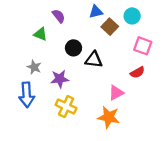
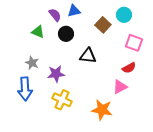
blue triangle: (96, 12) -> (74, 11), moved
black circle: (74, 48) -> (66, 34), moved
pink triangle: (116, 93) -> (120, 87), moved

